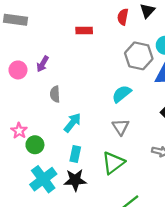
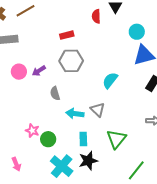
gray hexagon: (139, 56) -> (71, 61), moved
purple arrow: (43, 64) -> (39, 71), turned 40
pink circle: (18, 70) -> (19, 72), moved
cyan arrow: (72, 123) -> (75, 114), turned -108
gray triangle: (121, 127) -> (98, 110), moved

